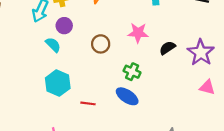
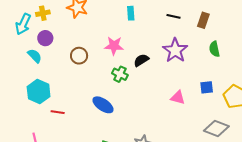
purple star: (201, 52) -> (175, 50), moved
green cross: (132, 72) -> (120, 74), moved
red line: (88, 103) -> (58, 112), moved

